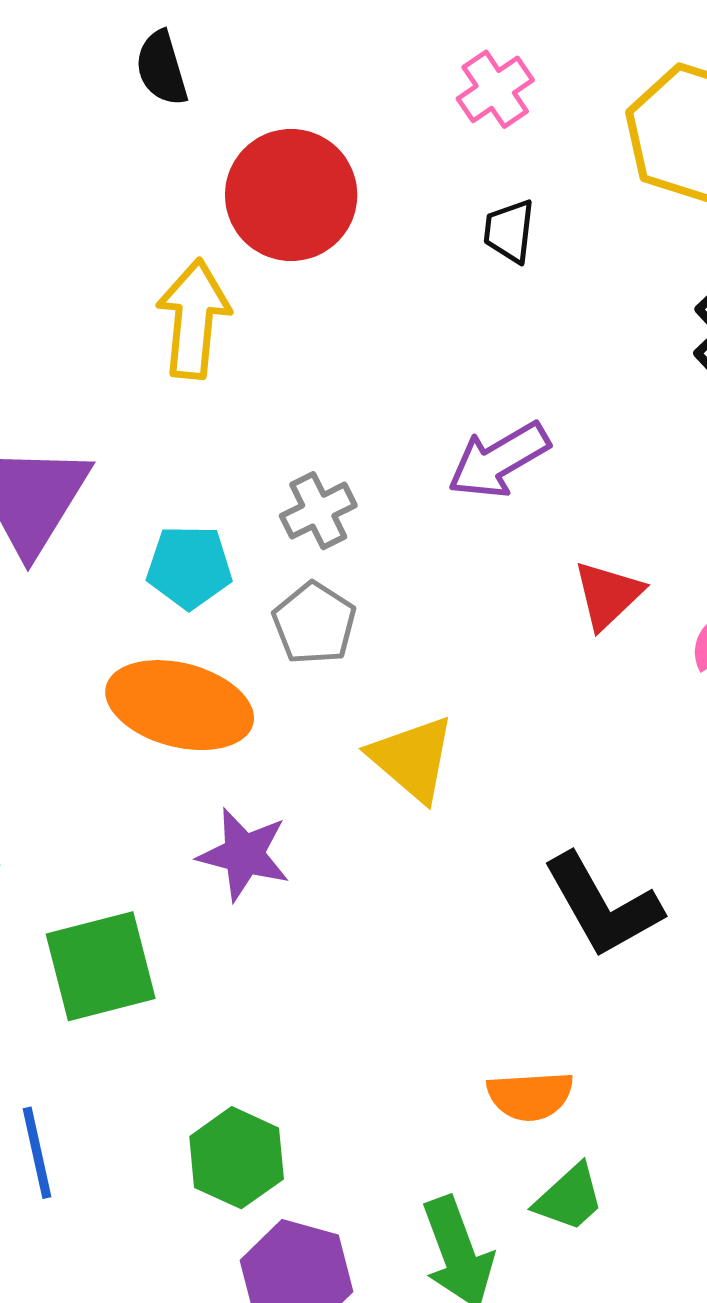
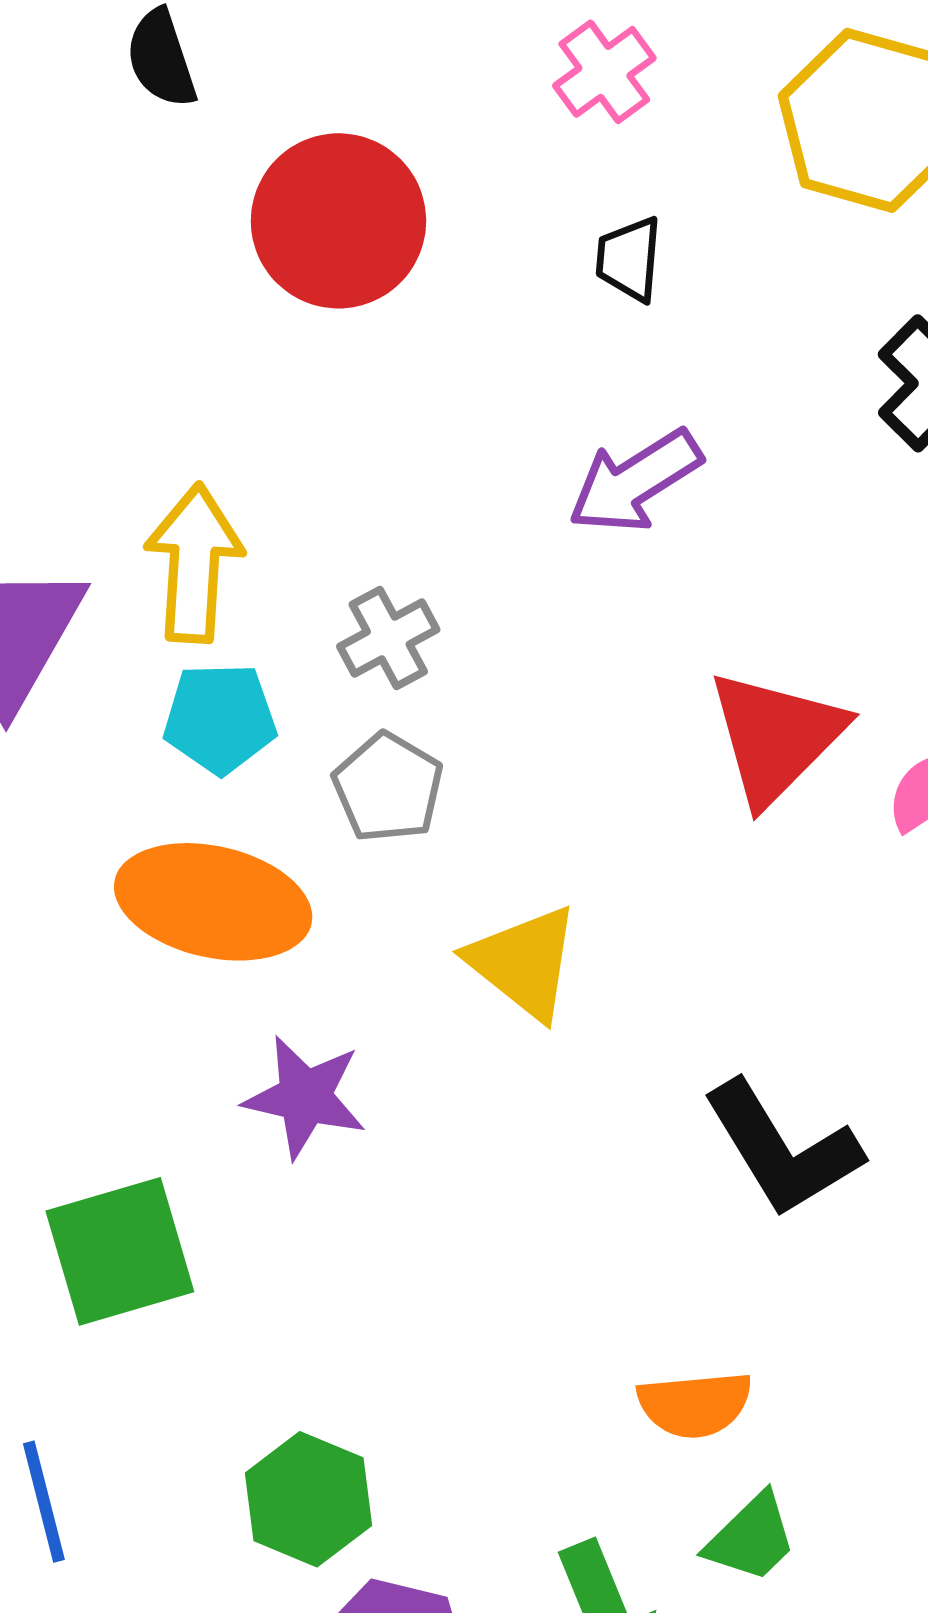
yellow arrow: (194, 319) -> (194, 563), moved
purple arrow: (499, 460) -> (635, 481), moved
red triangle: (608, 595) -> (776, 737), size x1.5

